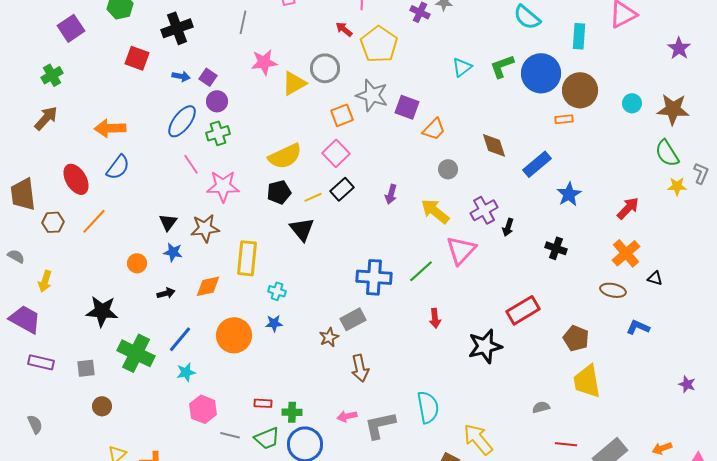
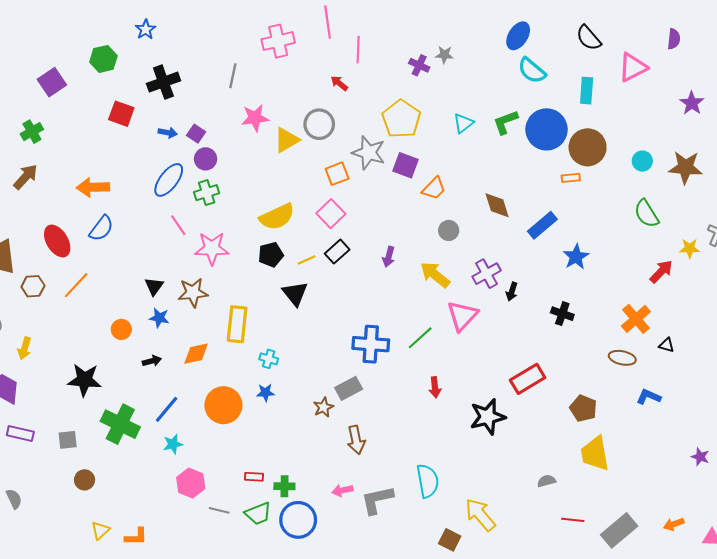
yellow pentagon: (379, 44) -> (401, 119), moved
green semicircle: (667, 153) -> (646, 214), moved
red arrow: (628, 208) -> (661, 272), moved

